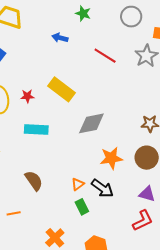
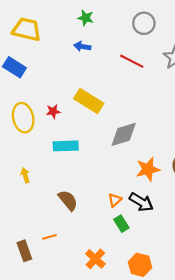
green star: (83, 13) -> (86, 18), moved
gray circle: (131, 17) -> (144, 23), moved

